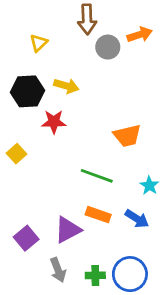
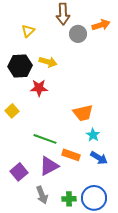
orange trapezoid: (127, 136) -> (83, 113), moved
green line: (97, 176) -> (45, 139), moved
cyan star: (149, 185) -> (93, 135), moved

